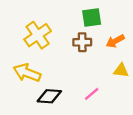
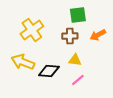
yellow triangle: (121, 70) -> (75, 60), moved
black diamond: (49, 96) -> (49, 71), moved

